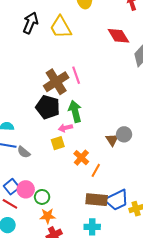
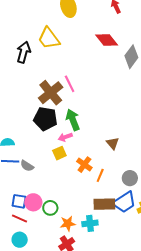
black arrow: (30, 23) -> (24, 52), moved
gray circle: (124, 134) -> (130, 178), moved
blue square: (12, 187) -> (19, 201), turned -35
orange star: (48, 216) -> (68, 224), moved
cyan cross: (92, 227) -> (90, 223), moved

